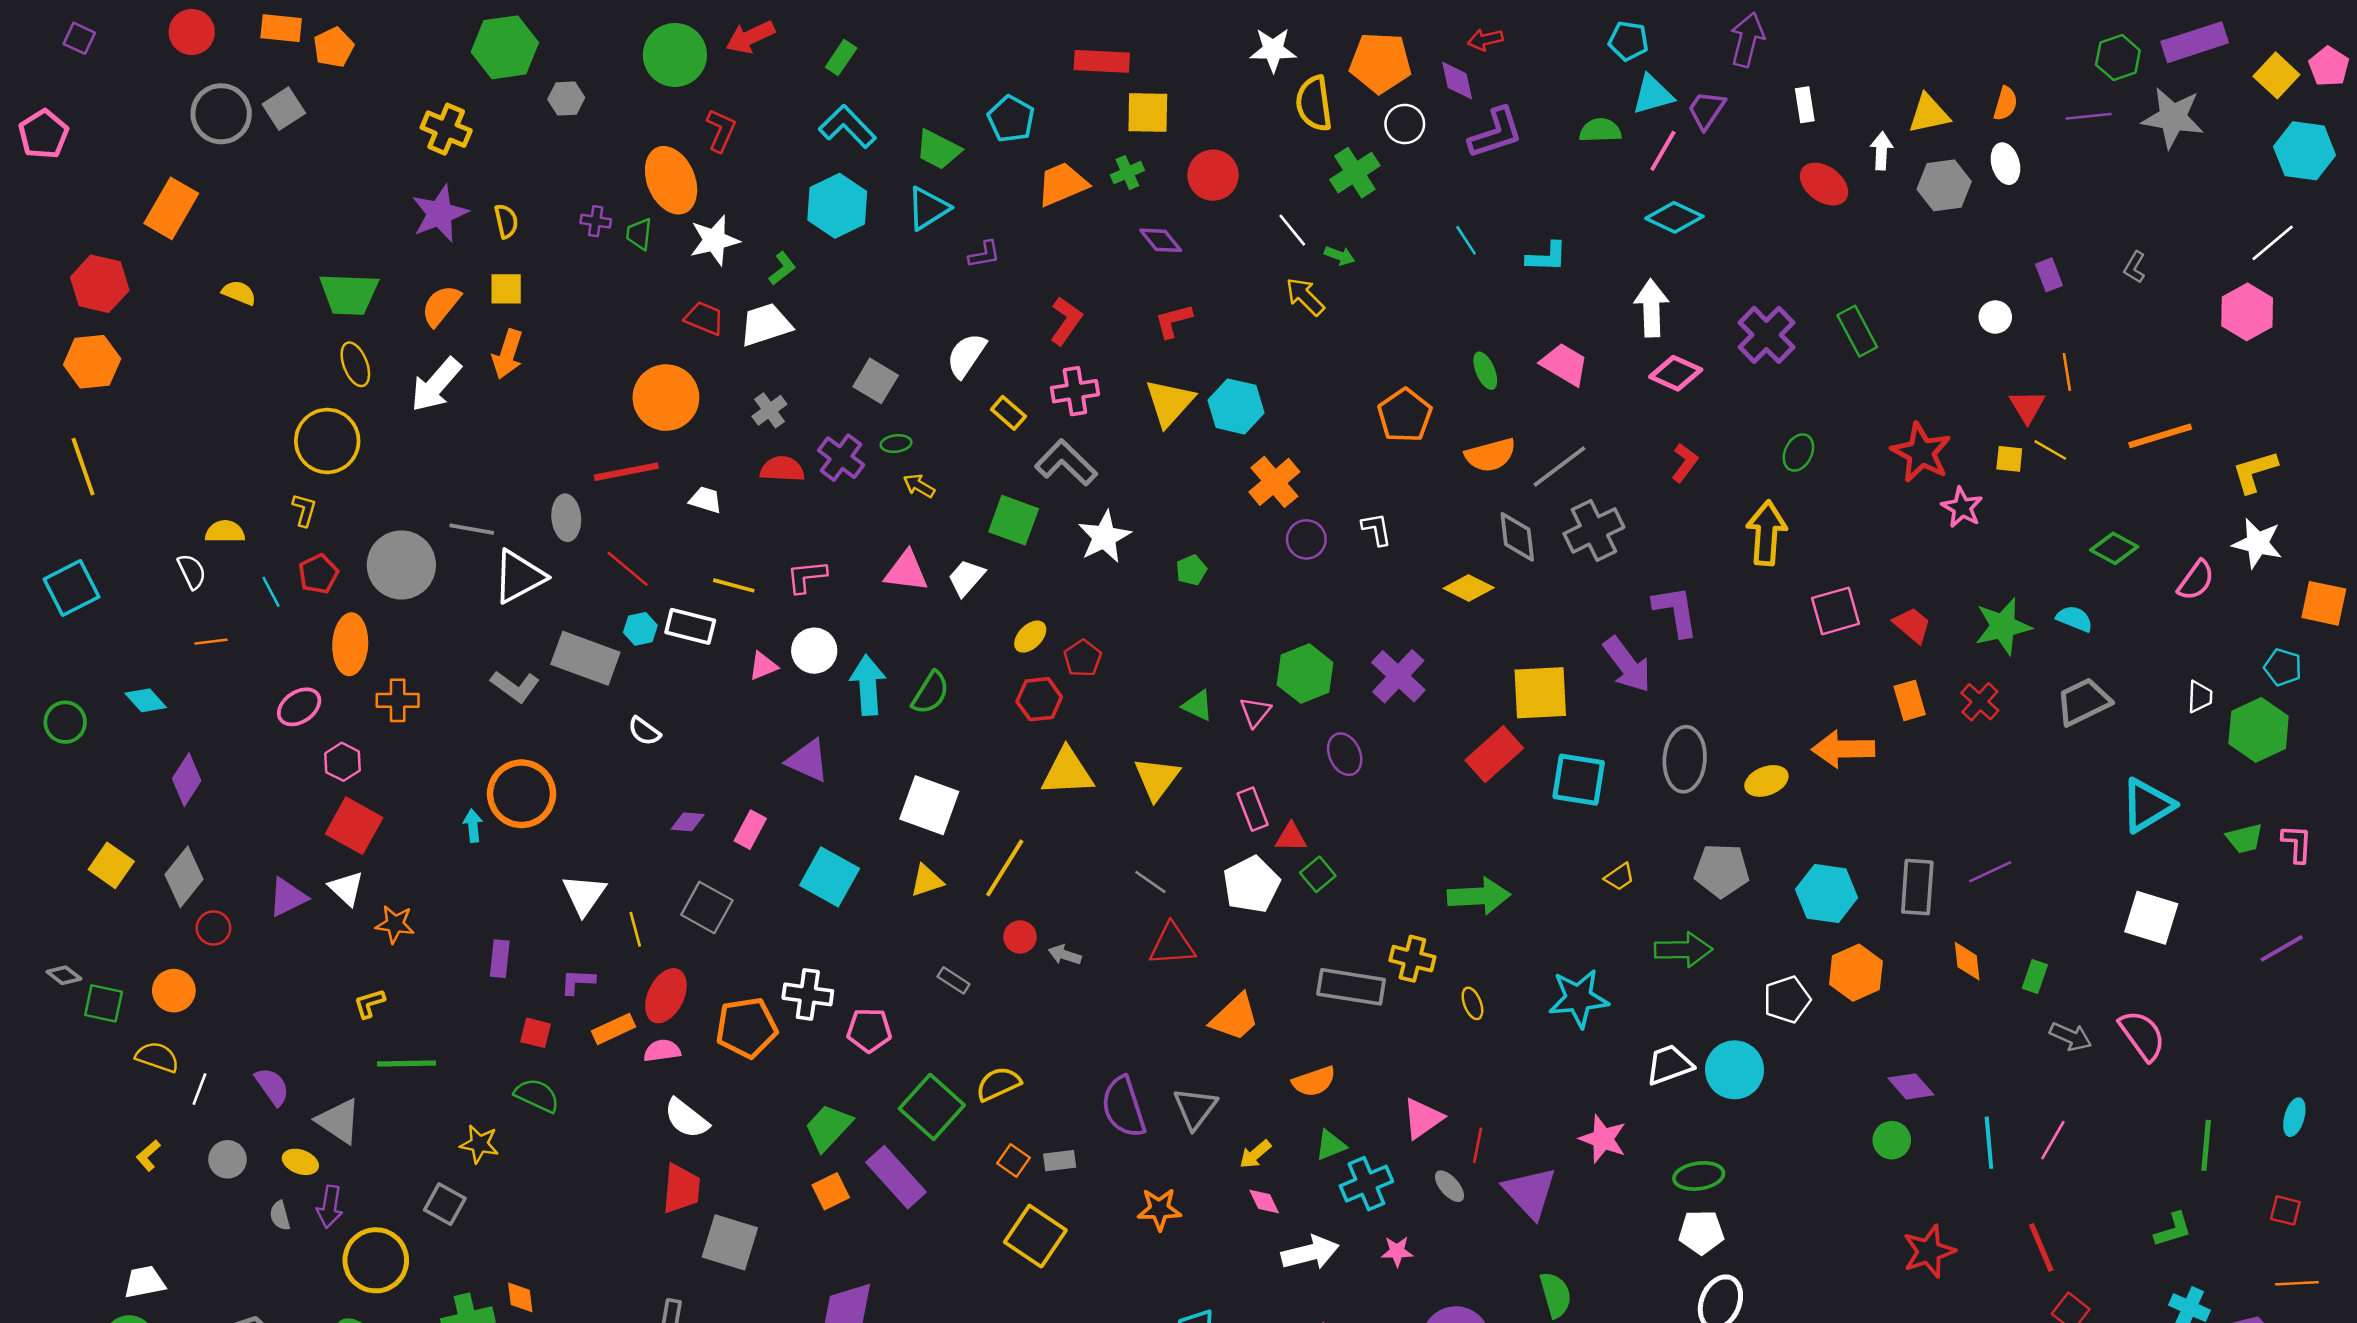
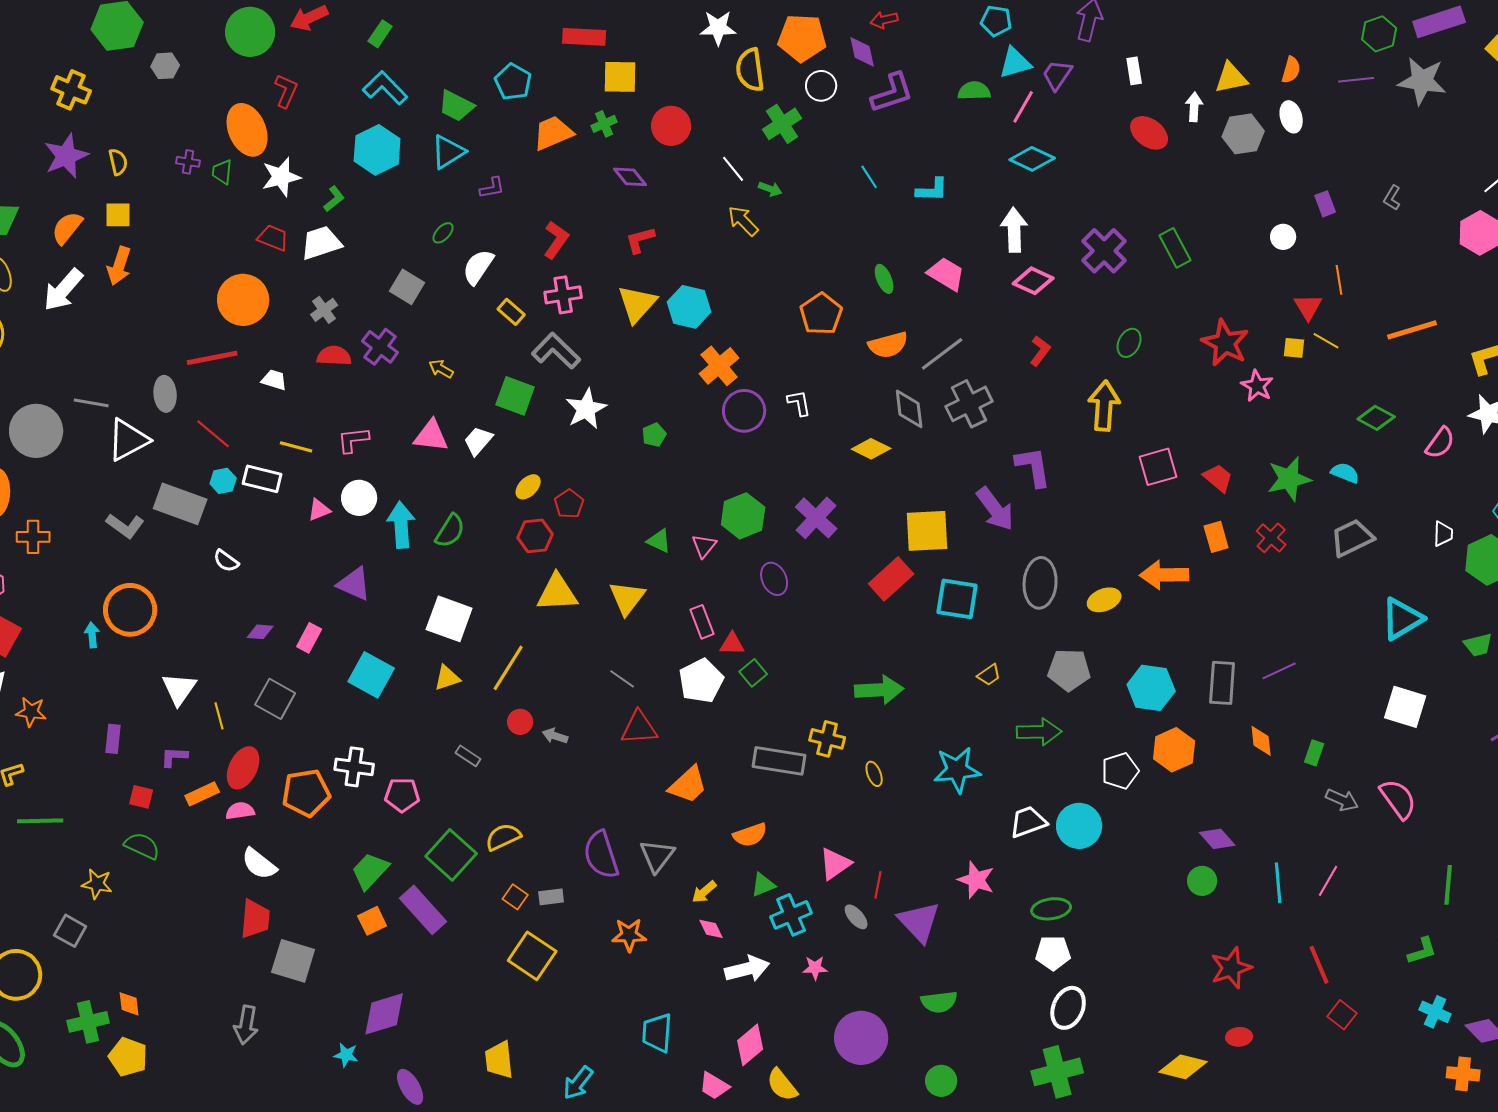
green ellipse: (896, 444) -> (443, 233), moved, turned -40
purple circle: (1306, 539) -> (744, 411), size x1.4
green semicircle: (1556, 1295) -> (939, 1002), turned 99

